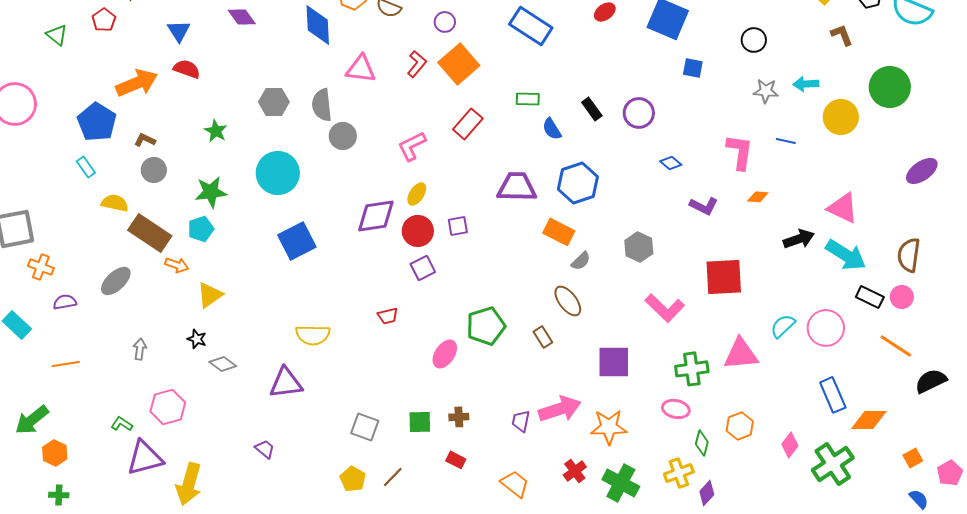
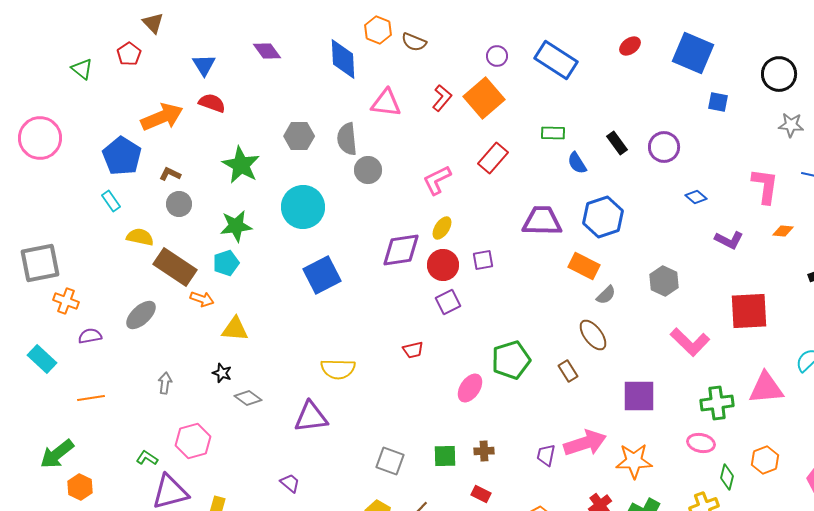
purple circle: (445, 22) -> (497, 56), moved
black circle: (754, 40) -> (779, 74), size x1.4
green star: (216, 131) -> (241, 165), size x1.6
yellow triangle: (210, 295) -> (235, 329), turned 40

